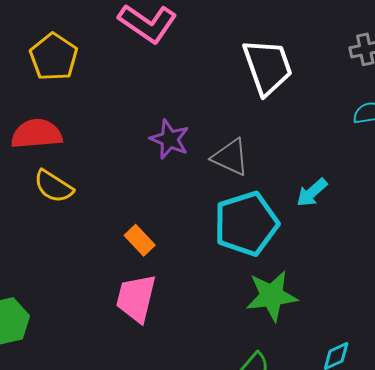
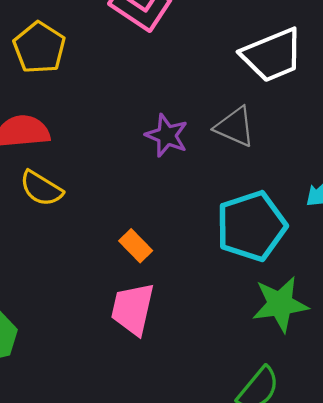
white trapezoid: (268, 67) -> (272, 55), turned 88
gray triangle: (230, 157) -> (235, 127), moved

